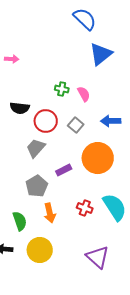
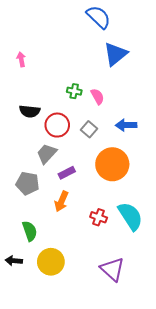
pink arrow: (12, 59) -> (21, 59), turned -104
purple rectangle: (64, 170) -> (67, 173), moved
gray pentagon: (37, 186) -> (28, 183), moved, turned -30
orange arrow: (50, 213) -> (61, 201), moved, turned 36

